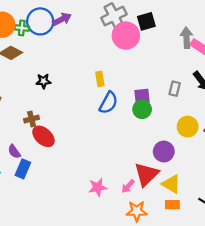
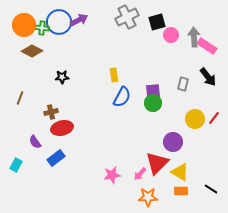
pink circle: (126, 36) -> (171, 35), moved, size x0.6
red ellipse: (43, 136) -> (62, 128), turned -55
blue rectangle: (23, 169) -> (56, 158), moved, turned 30

